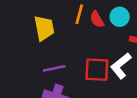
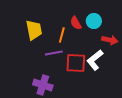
orange line: (79, 14) -> (62, 35), moved
purple line: (54, 68) -> (54, 53), moved

